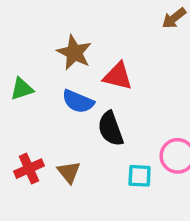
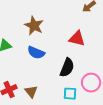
red triangle: (118, 76) -> (77, 39), moved
black semicircle: (111, 129) -> (67, 68), moved, turned -138

